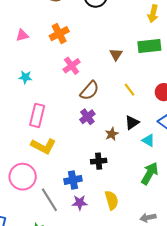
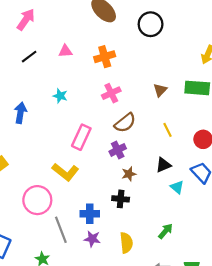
pink rectangle: (37, 115) -> (81, 137), moved
brown star: (112, 134) -> (129, 174), moved
green arrow: (150, 173) -> (165, 231), moved, size x0.7

